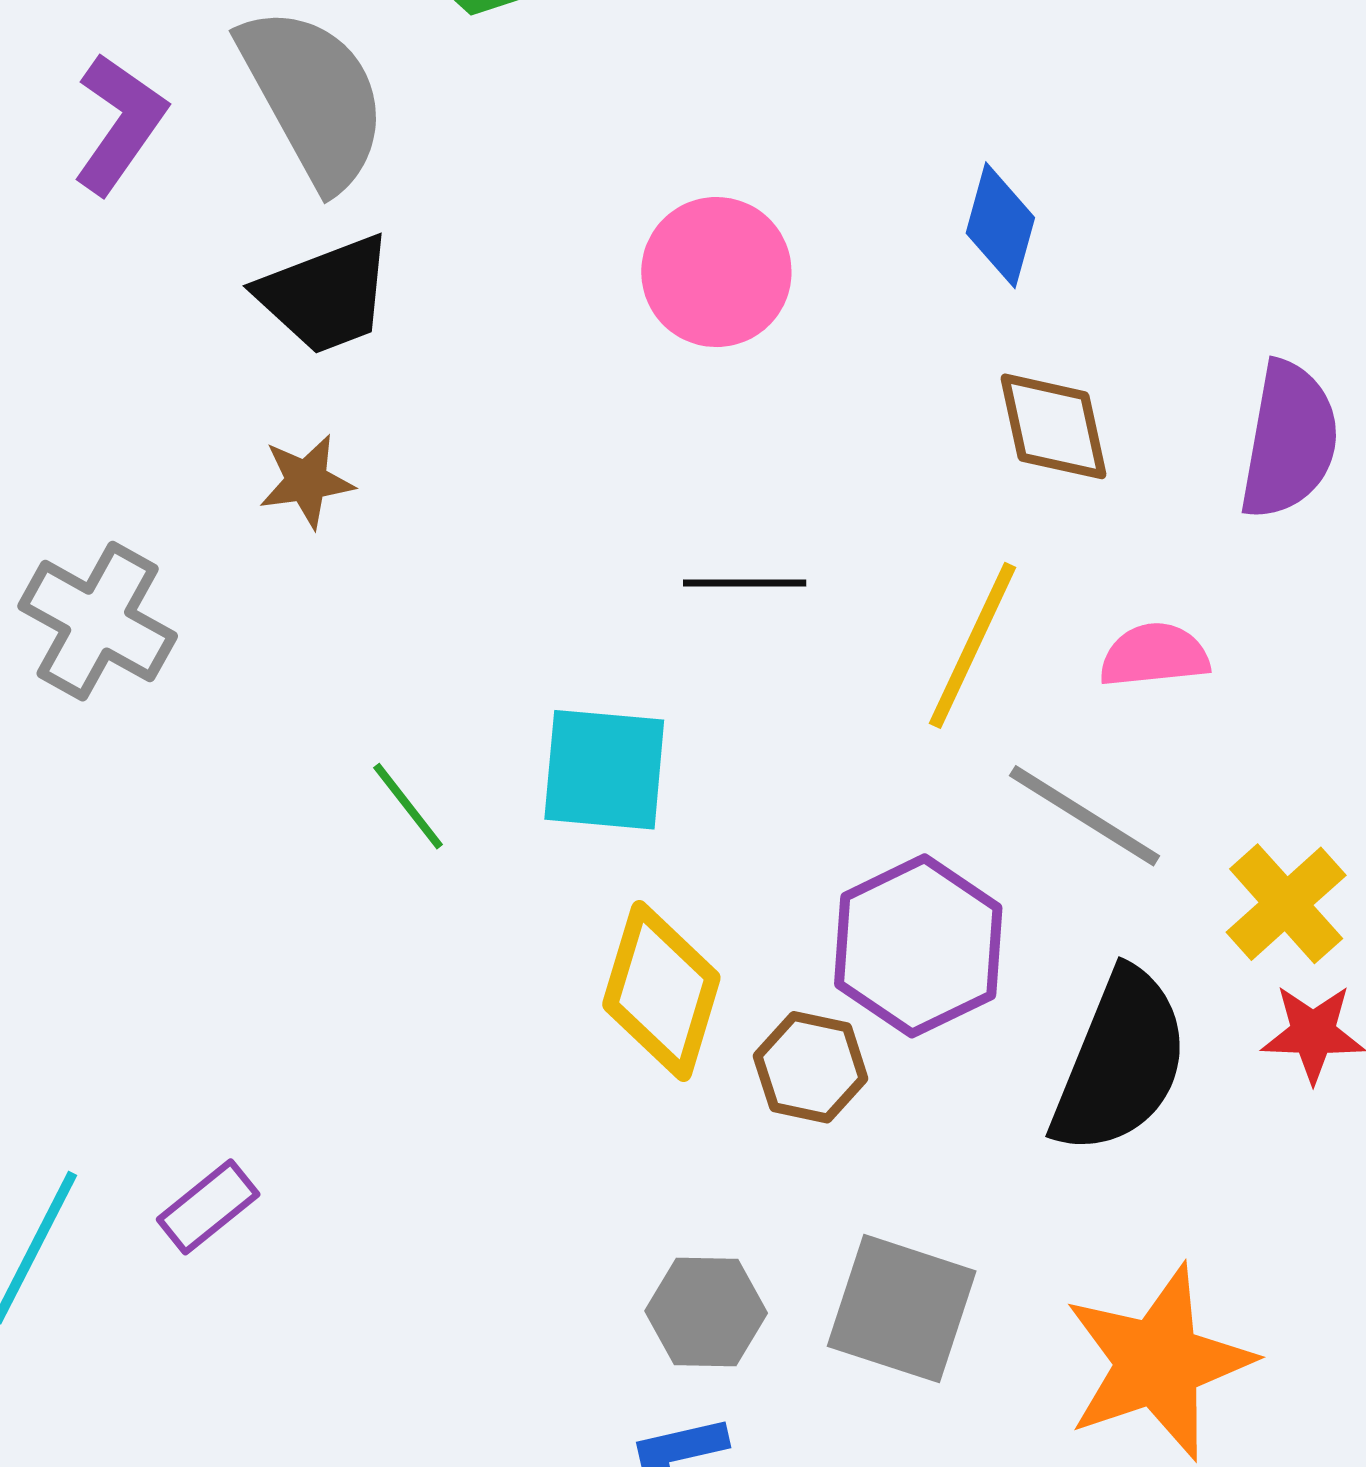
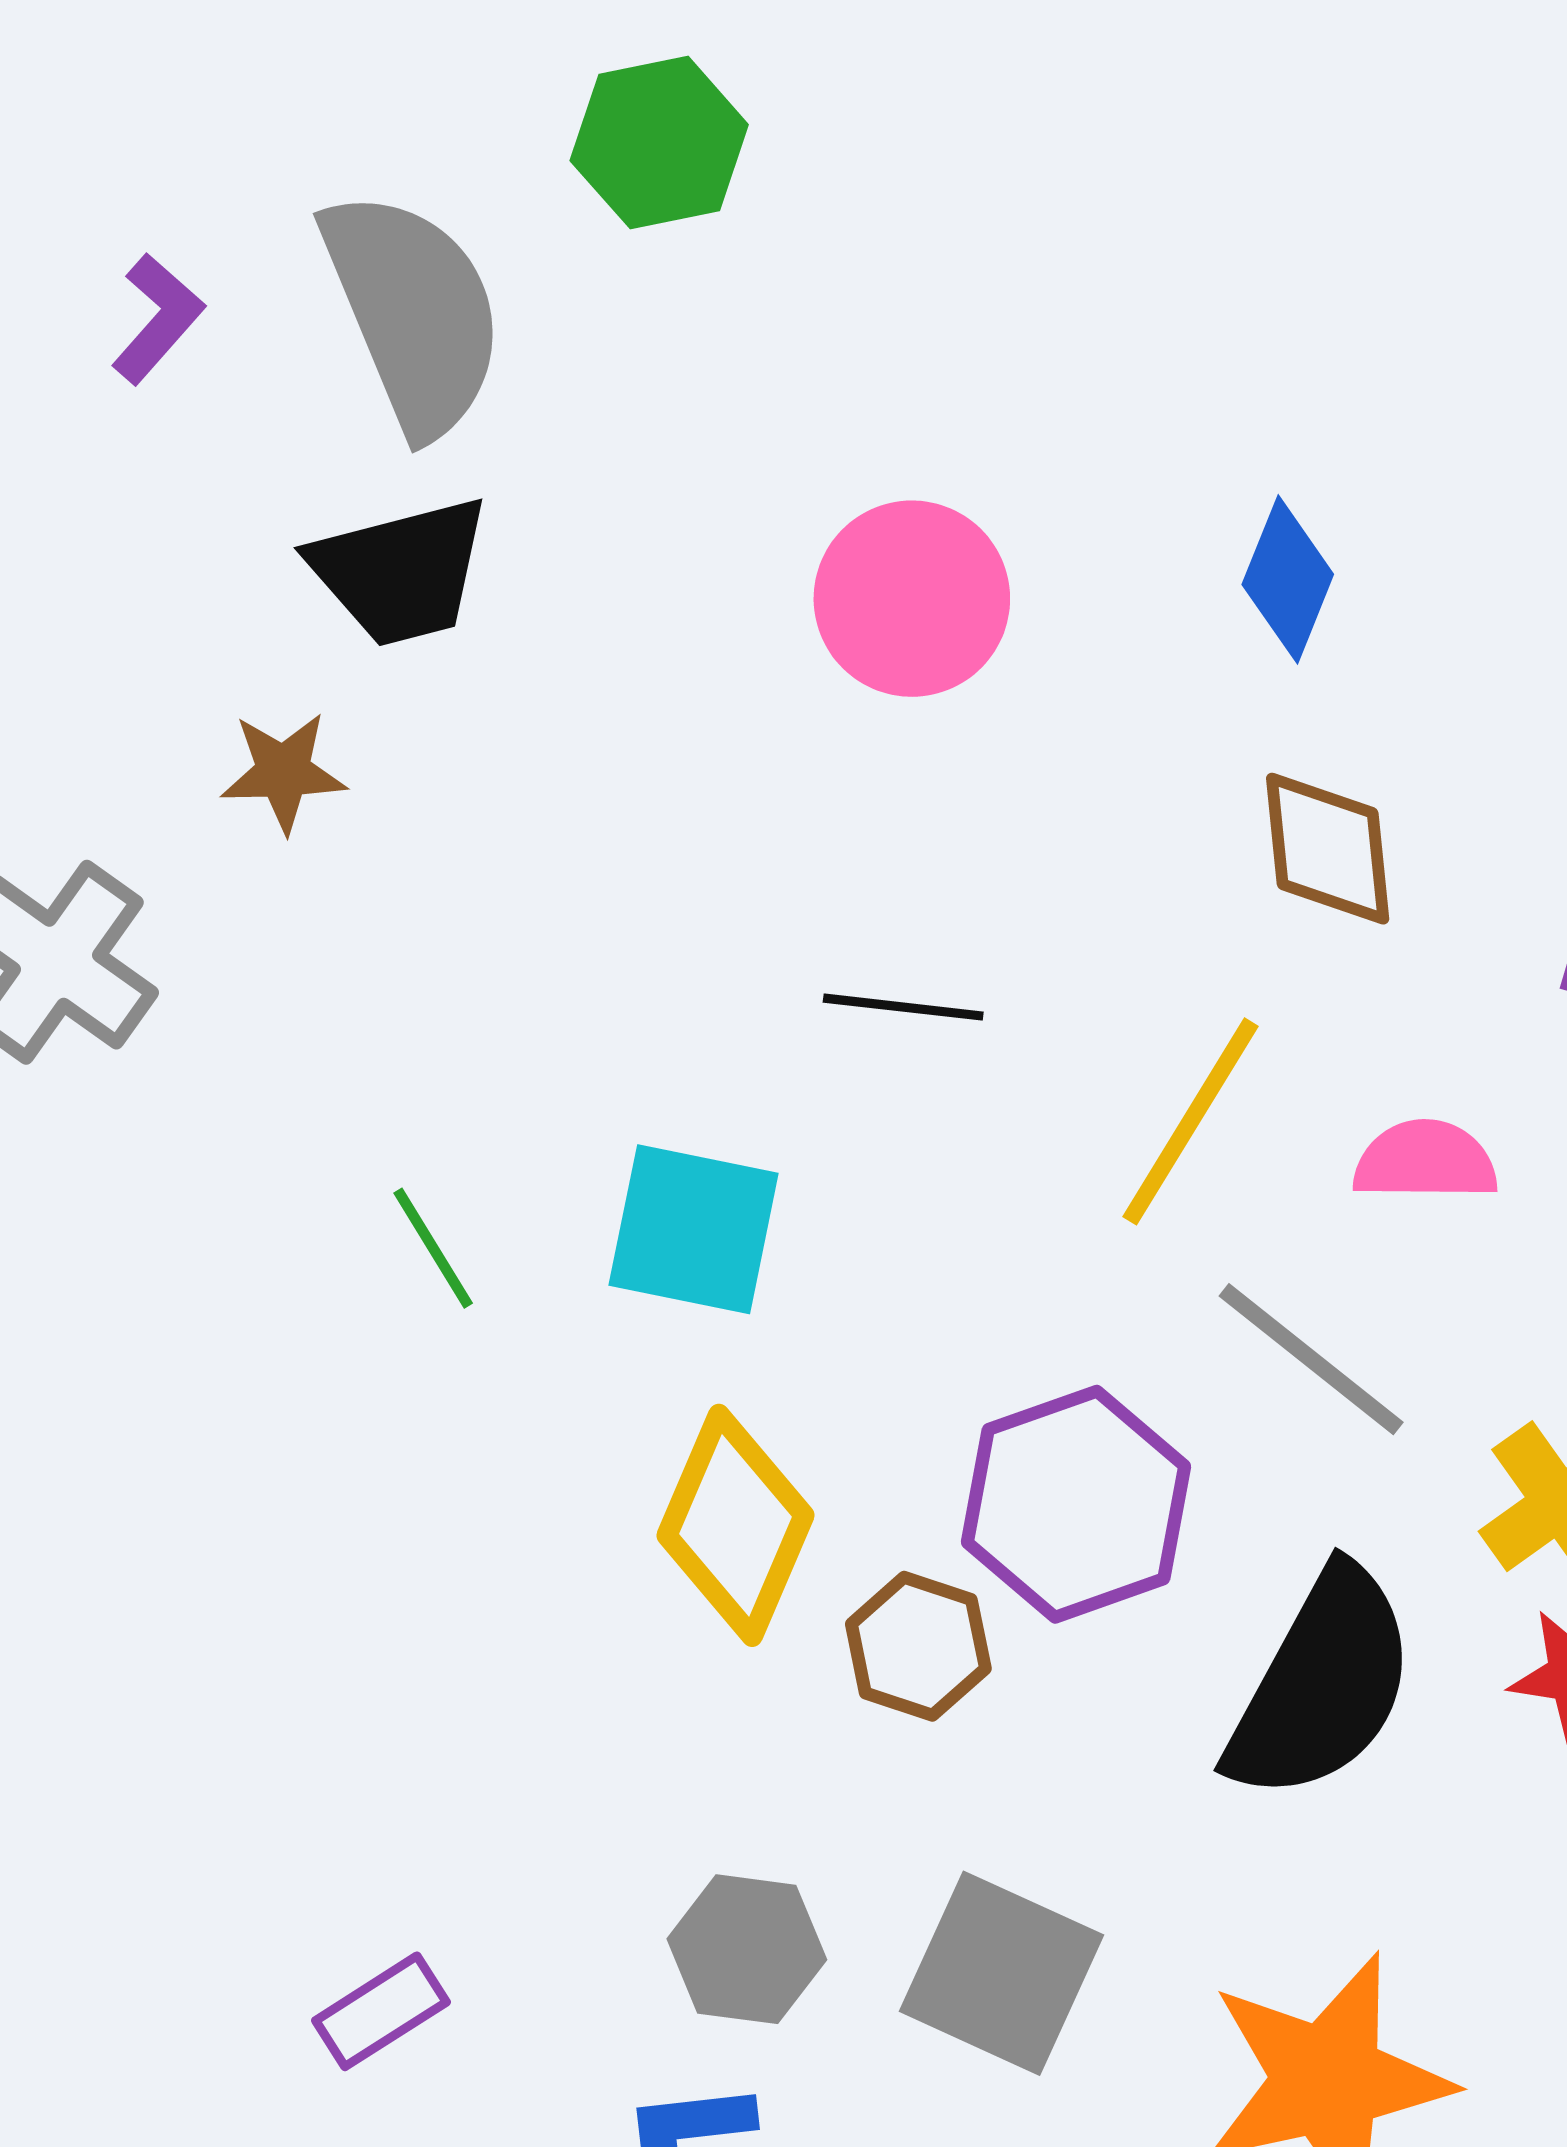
purple L-shape: (120, 124) -> (158, 319), size x0.7
brown star: (307, 481) -> (283, 772), moved
purple rectangle: (208, 1207) -> (381, 2011), moved

